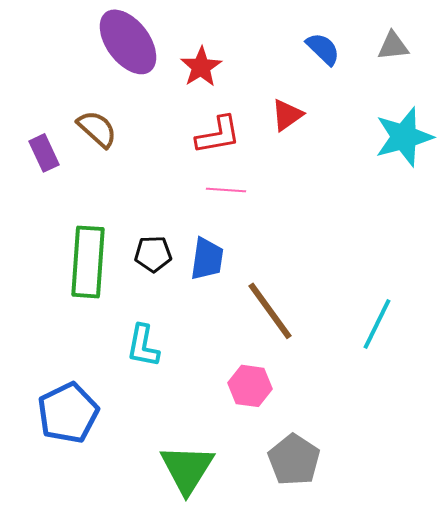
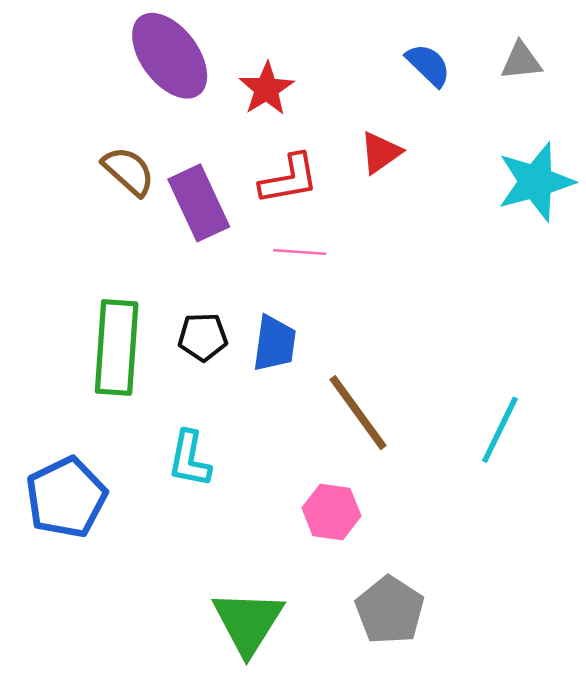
purple rectangle: (44, 153) -> (199, 203), moved, size x1.5
blue pentagon: (68, 413) -> (66, 497), moved

